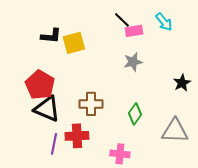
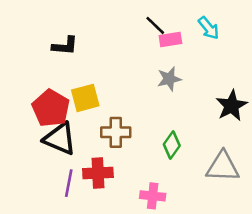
yellow square: (74, 43) -> (85, 98), moved
black star: (182, 83) -> (232, 106), size x1.4

